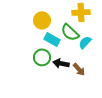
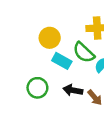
green circle: (42, 57) -> (37, 88), moved

